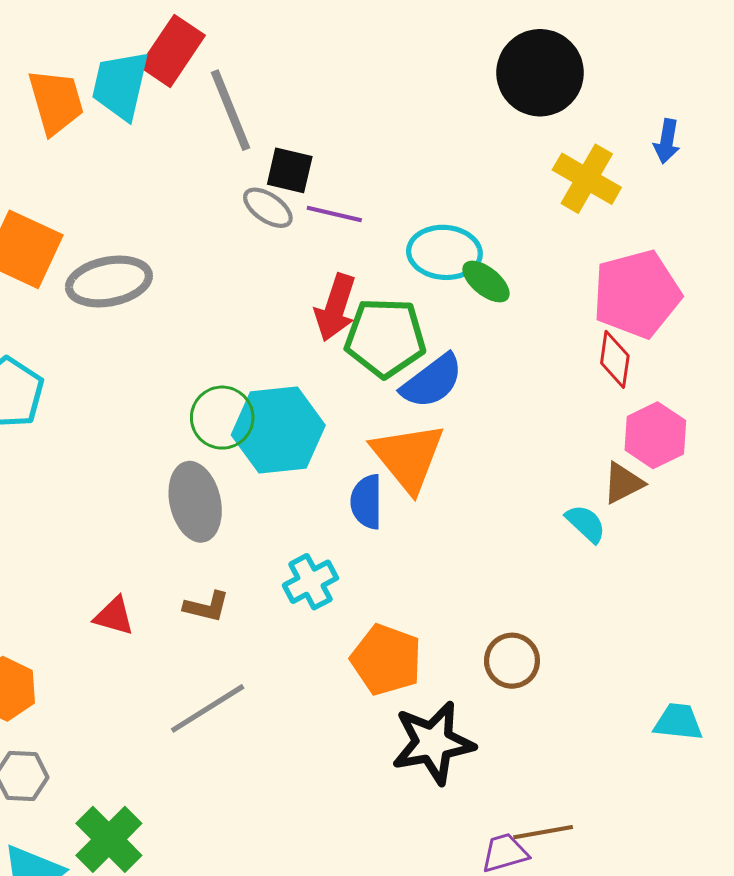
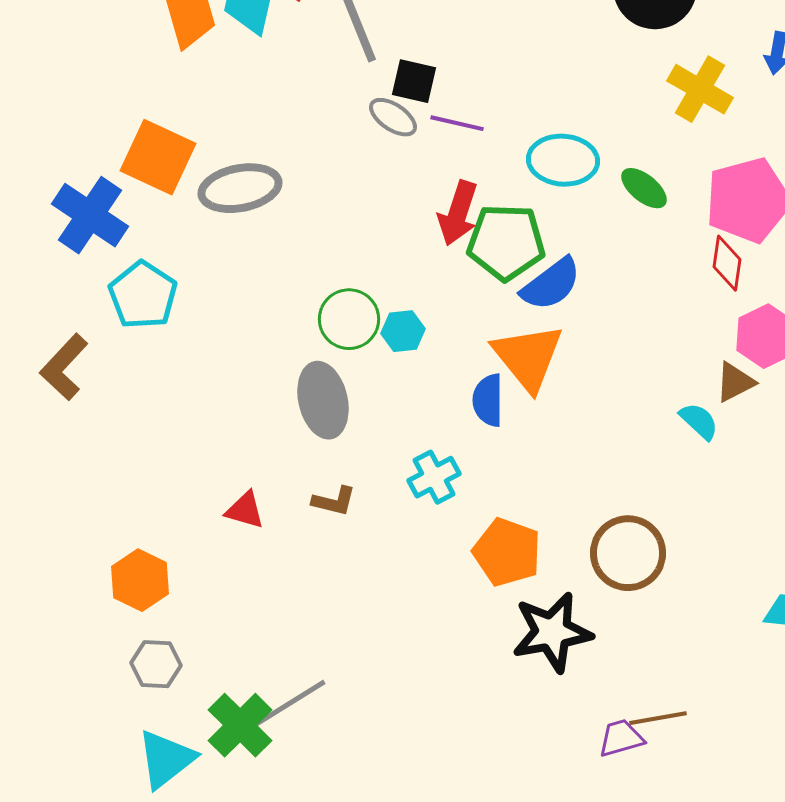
green ellipse: (486, 282) -> (644, 188), moved
cyan hexagon: (278, 430) -> (403, 331), size x0.5
brown circle: (512, 661) -> (628, 553), size x1.4
gray line: (208, 708) -> (290, 703), moved

